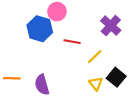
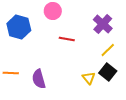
blue hexagon: (40, 29) -> (19, 27), moved
yellow line: (95, 57) -> (108, 50), moved

